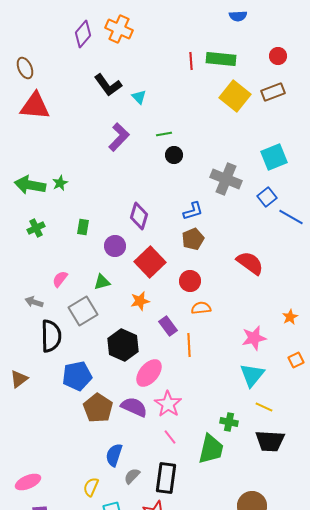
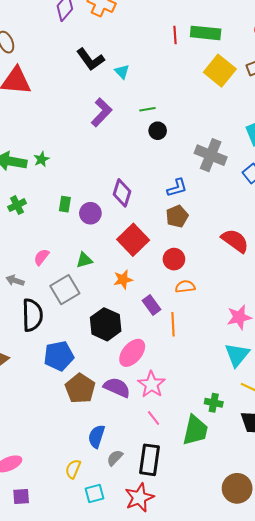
purple circle: (115, 246) -> (90, 213), moved

